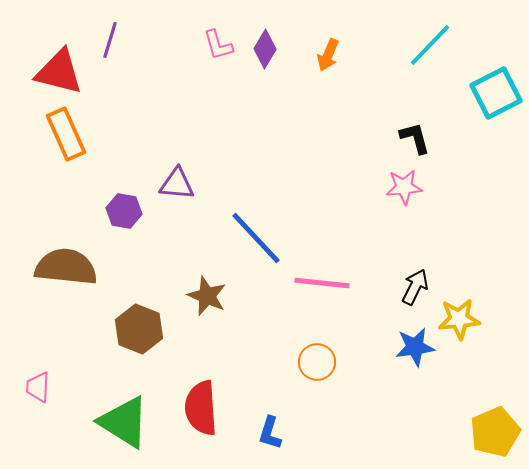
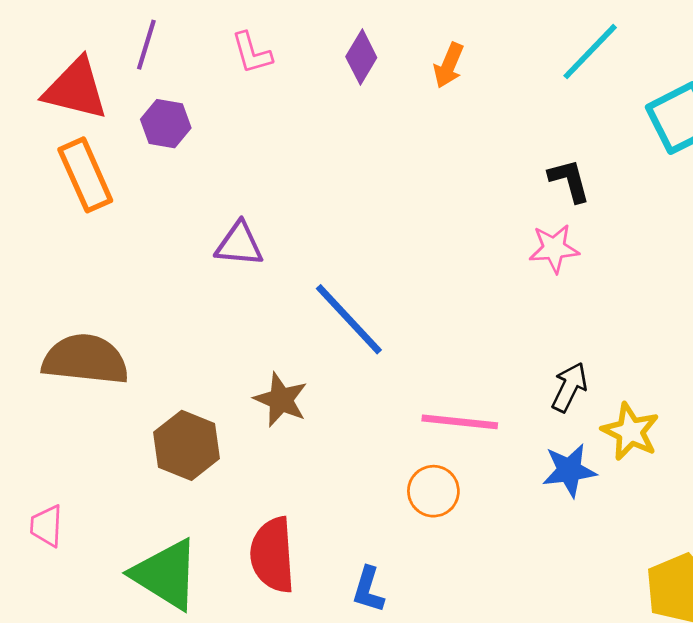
pink L-shape: (218, 45) -> (252, 53), moved
purple hexagon: (124, 211) -> (166, 124), moved
pink line: (322, 283) -> (460, 422), moved
yellow star: (459, 319) -> (630, 432), turned 30

